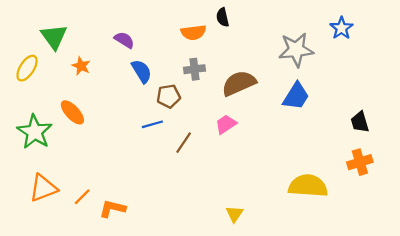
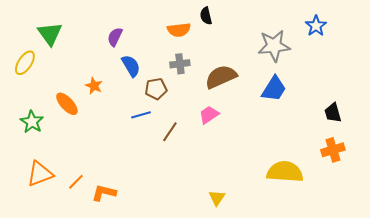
purple semicircle: (124, 40) -> (115, 37), turned -96
orange star: (81, 66) -> (94, 86), moved
green star: (35, 132) -> (32, 122), size x0.7

